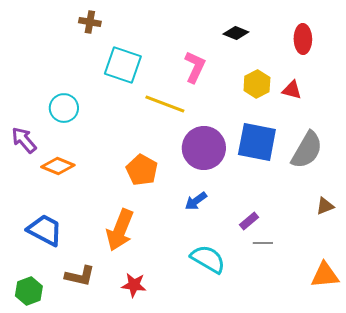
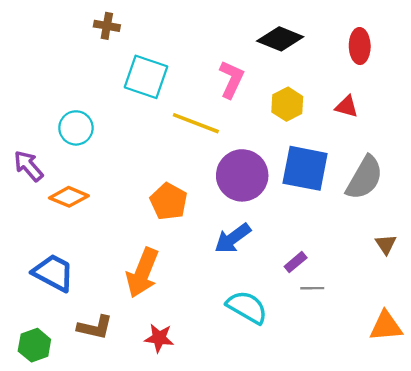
black diamond: (236, 33) -> (280, 39), size x1.5
yellow hexagon: (257, 84) -> (287, 104), moved
blue arrow: (196, 201) -> (233, 238), size x1.4
brown triangle: (325, 206) -> (386, 244), turned -42

